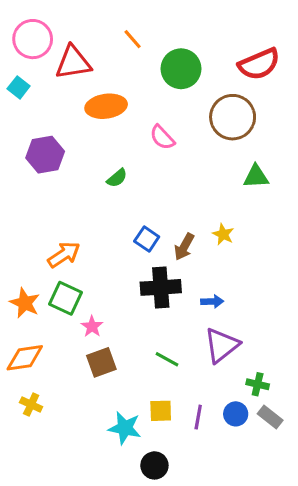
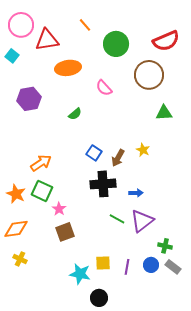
green line: (167, 359) -> (117, 219), moved

